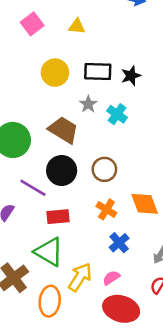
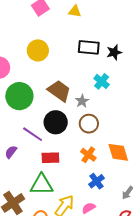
yellow circle: (55, 73) -> (38, 50), moved
gray star: (88, 104) -> (82, 101), moved
green triangle: (49, 252) -> (42, 185), turned -35

